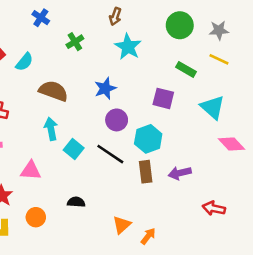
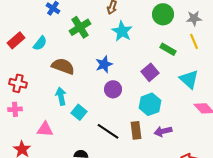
green cross: (75, 42) -> (80, 27), size x1.5
yellow line: (219, 59) -> (194, 41), turned 42
purple square: (163, 98) -> (150, 72), turned 36
cyan hexagon: (148, 139) -> (150, 104), moved
black line: (110, 154) -> (108, 131), moved

